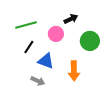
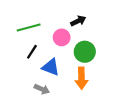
green circle: (90, 41) -> (85, 52), moved

